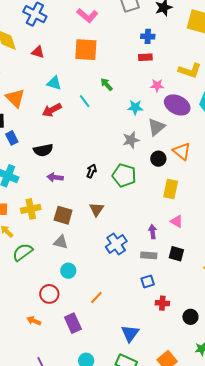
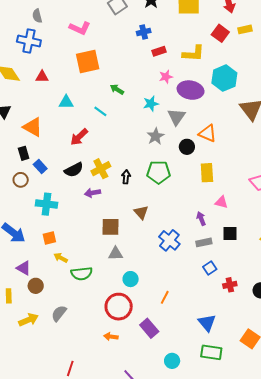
red rectangle: (145, 57) -> (159, 51), moved
red arrow: (52, 110) -> (79, 137), moved
yellow cross: (31, 209) -> (101, 169), moved
green semicircle: (23, 252) -> (82, 274), turned -135
red circle: (49, 294) -> (119, 307), size x1.4

